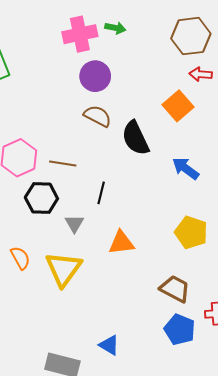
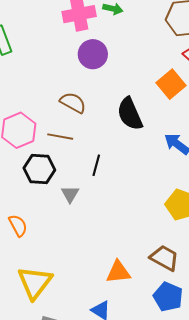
brown semicircle: (98, 116) -> (73, 103), moved
orange triangle: (121, 243) -> (118, 272), moved
yellow triangle: (63, 269) -> (35, 283), moved

